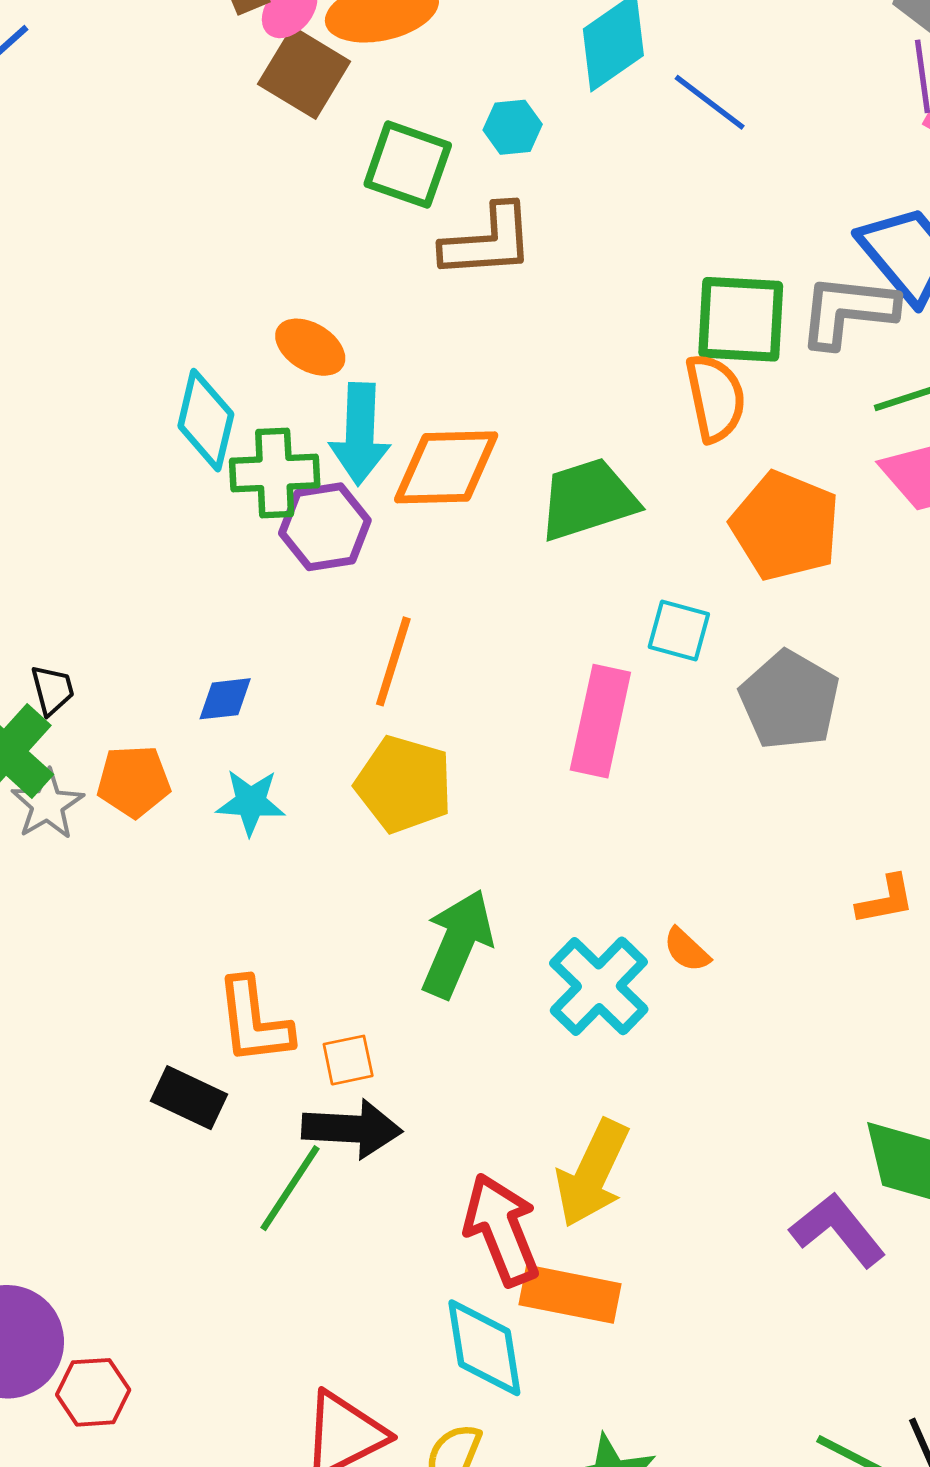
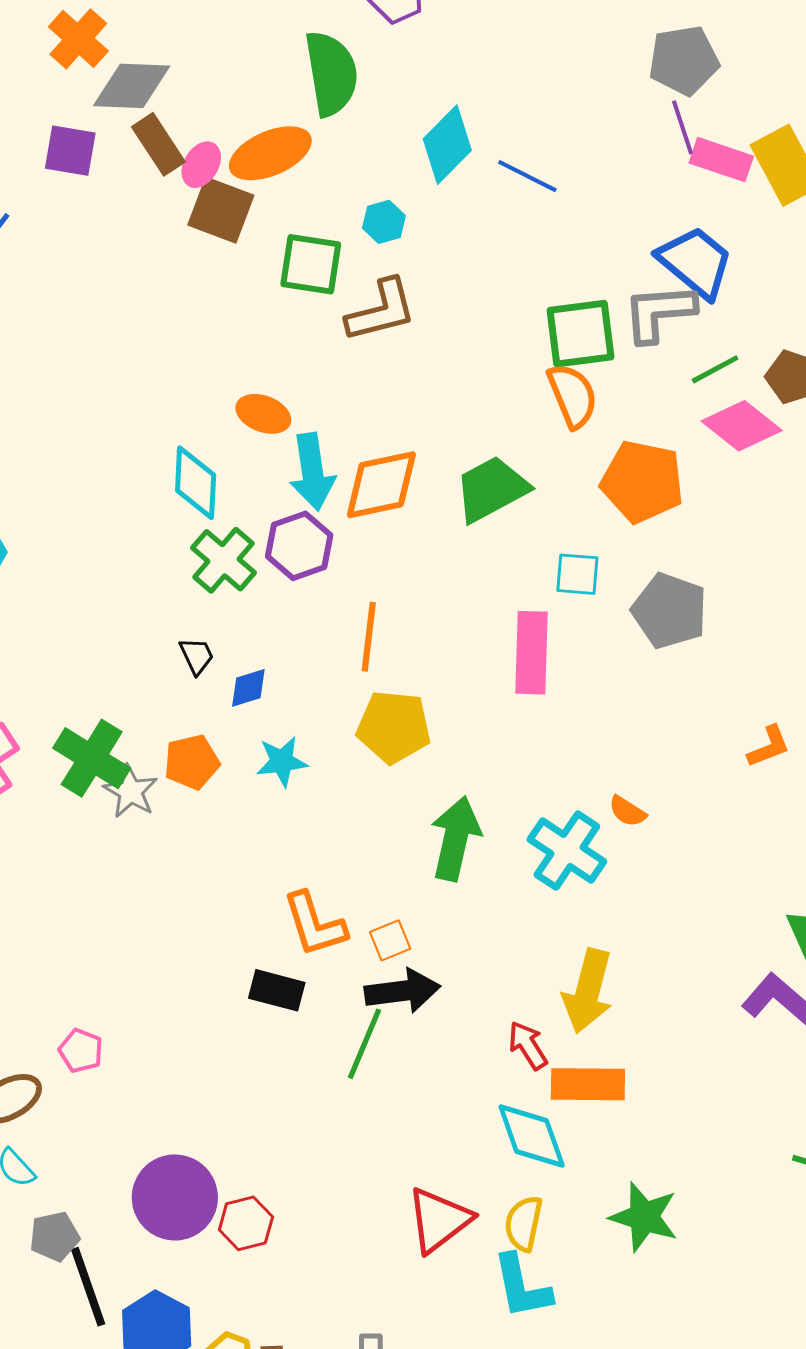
green cross: (275, 473) -> (223, 560), moved, turned -36
black trapezoid: (52, 690) -> (197, 656), moved
red arrow: (501, 1229) -> (528, 1045), size x0.6

